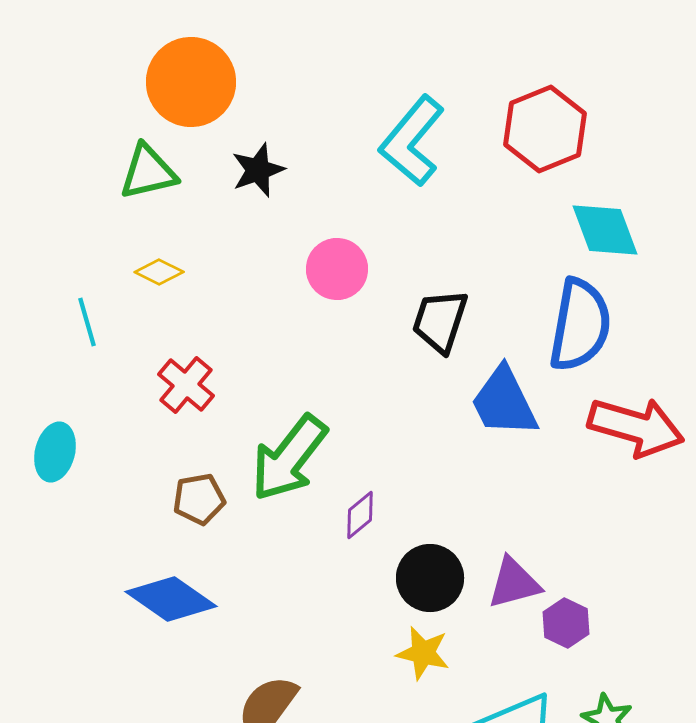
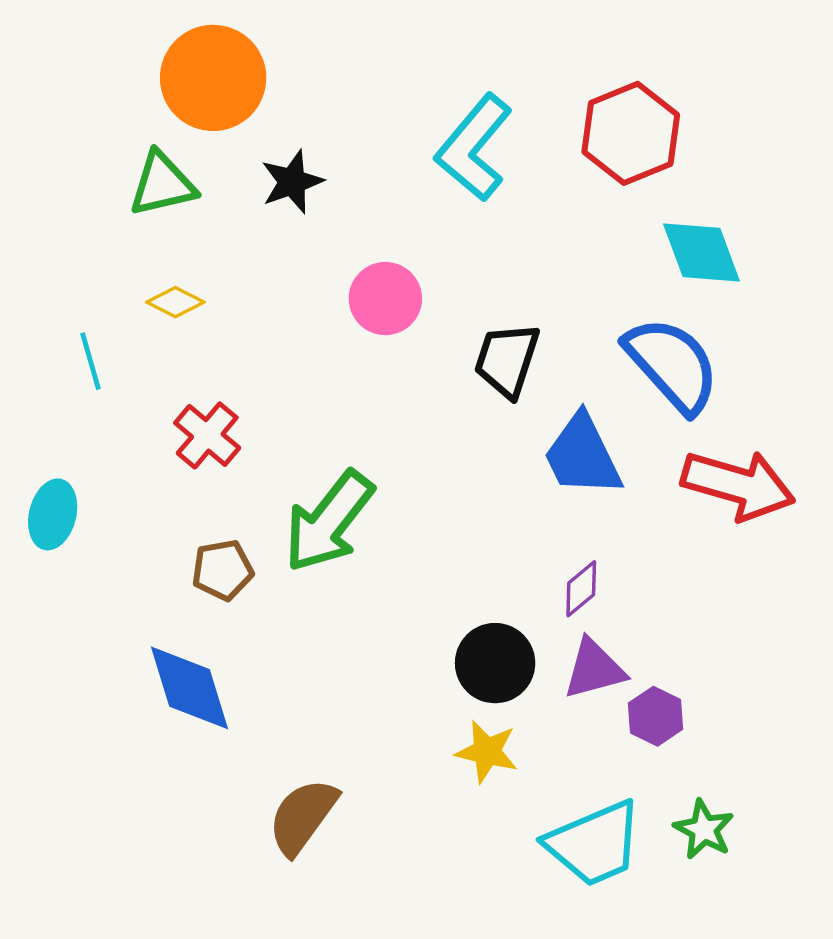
blue semicircle: (580, 325) -> (672, 365), turned -52
purple diamond: (360, 515) -> (581, 589), moved
blue diamond: (171, 599) -> (190, 688), turned 38

